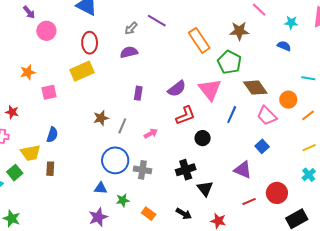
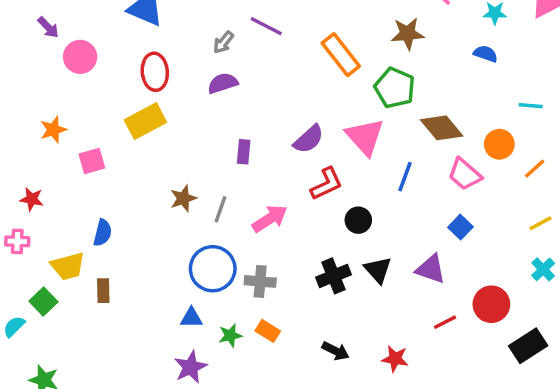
pink arrow: (151, 133) -> (270, 219), size x1.5
black triangle: (205, 189) -> (378, 270), moved
orange rectangle: (149, 214) -> (268, 331), moved

